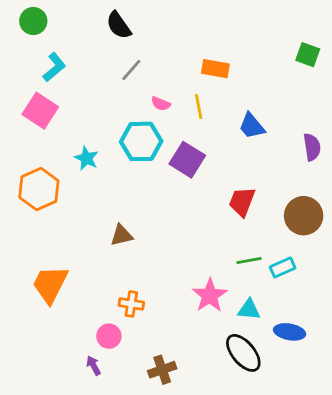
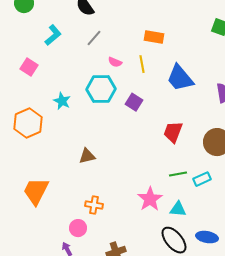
cyan L-shape: (54, 67) -> (53, 35), moved
pink square: (40, 111) -> (29, 67), size x0.7
blue trapezoid: (252, 126) -> (180, 78), size x1.4
purple square: (187, 160) -> (134, 102), size x0.7
blue ellipse: (290, 332) -> (207, 237), moved

